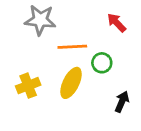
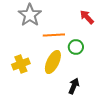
gray star: (40, 20) -> (30, 15), turned 30
black arrow: (122, 102) -> (74, 86), moved

